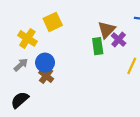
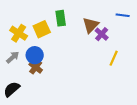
yellow square: (53, 22) -> (42, 29), moved
green rectangle: (98, 46) -> (61, 18), moved

